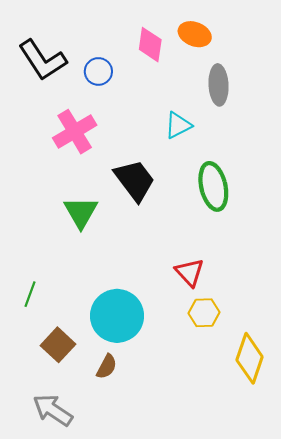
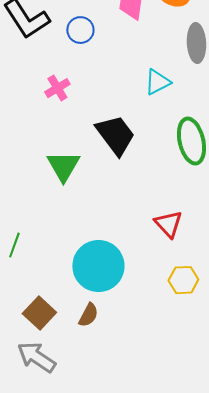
pink cross: (75, 132) -> (57, 88), size x0.6
yellow hexagon: (204, 313) -> (183, 280), moved
brown square: (58, 345) -> (39, 313), moved

